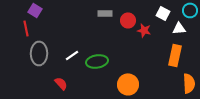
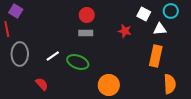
gray rectangle: (105, 13) -> (86, 33), moved
red circle: (128, 20) -> (87, 15), moved
green ellipse: (97, 61) -> (78, 62), turned 30

